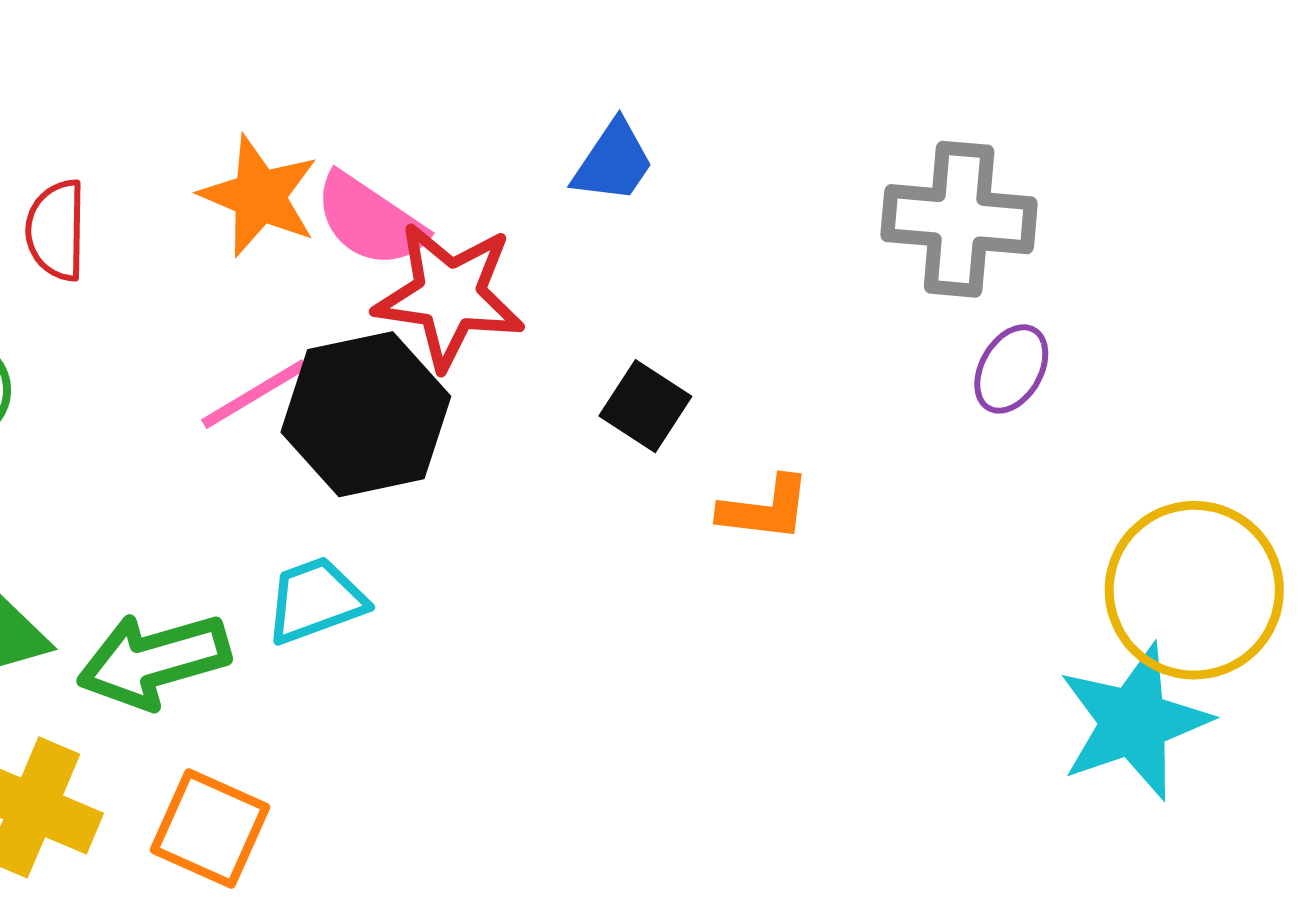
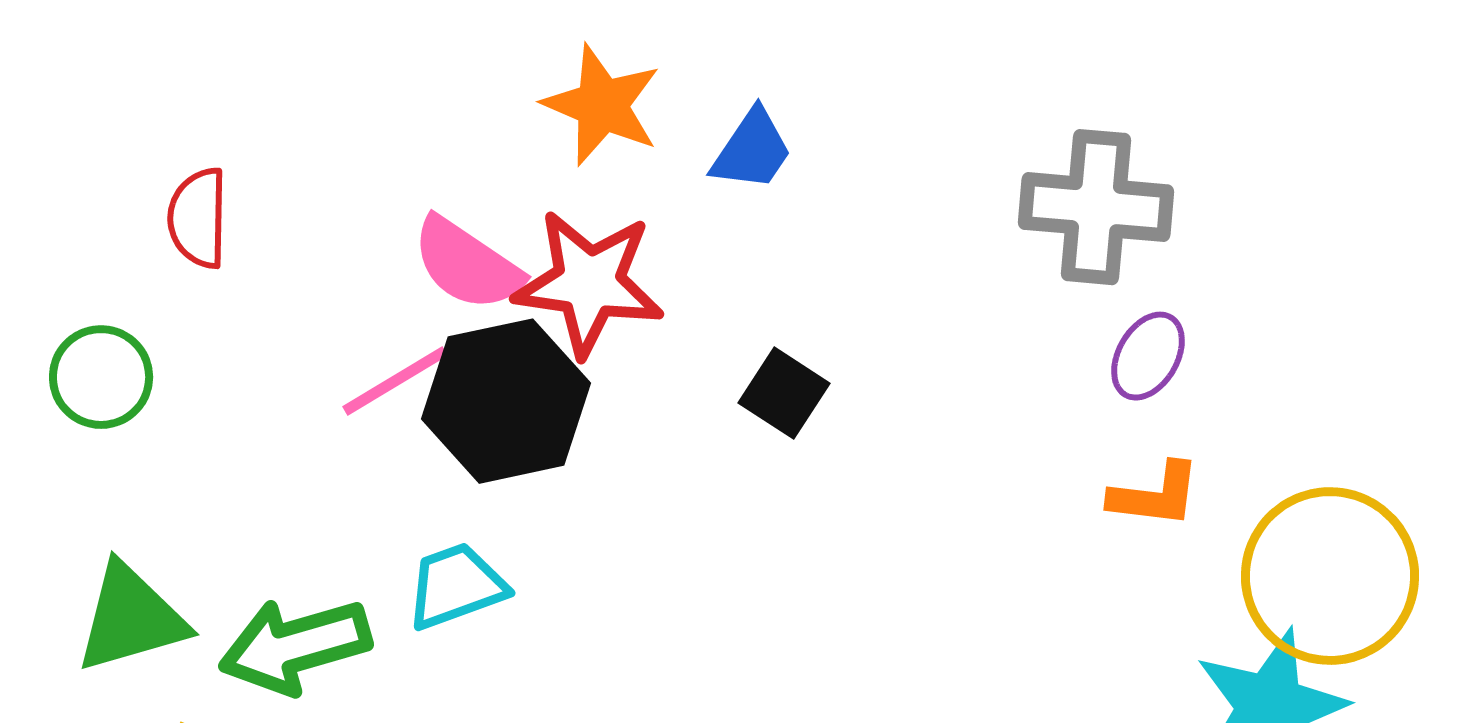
orange star: (259, 196) -> (602, 105), moved
pink semicircle: (370, 220) -> (467, 264), moved
orange L-shape: (765, 509) -> (1155, 495), moved

